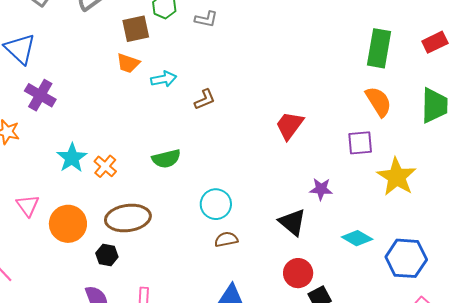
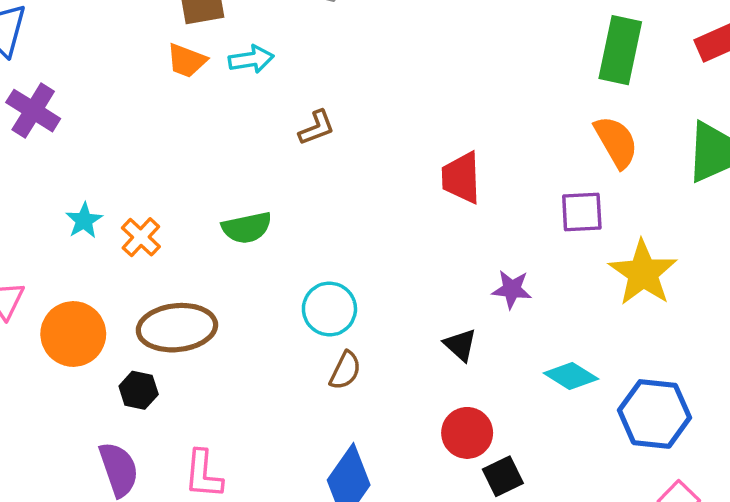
cyan arrow: (164, 79) -> (251, 59), moved
red trapezoid: (289, 125) -> (461, 178), turned -40
cyan star: (72, 158) -> (84, 220), size x0.7
black triangle: (292, 222) -> (460, 345), size x0.7
brown semicircle: (226, 239) -> (345, 370), turned 125

